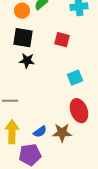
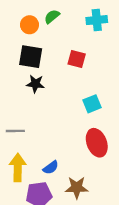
brown star: (62, 133) -> (77, 188), moved

